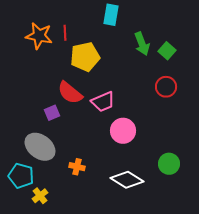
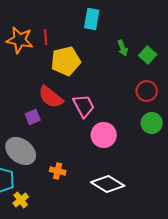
green arrow: (142, 44) -> (123, 48), size x0.7
pink trapezoid: (103, 102) -> (84, 106), turned -95
green circle: (169, 164) -> (152, 123), moved

